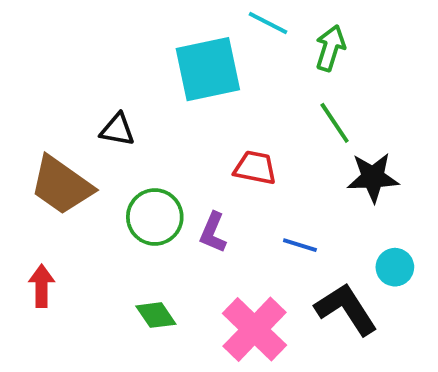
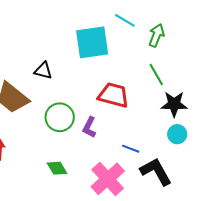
red trapezoid: (255, 168) -> (113, 95), size x1.4
blue line: (300, 245) -> (131, 149), moved
cyan circle: (395, 267) -> (177, 134), moved

